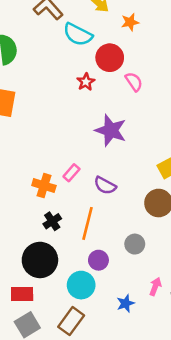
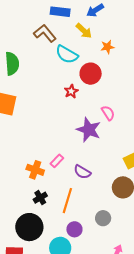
pink semicircle: (134, 82) -> (108, 113), moved

